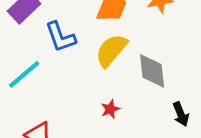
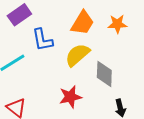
red star: (110, 109) -> (70, 97), size x1.6

